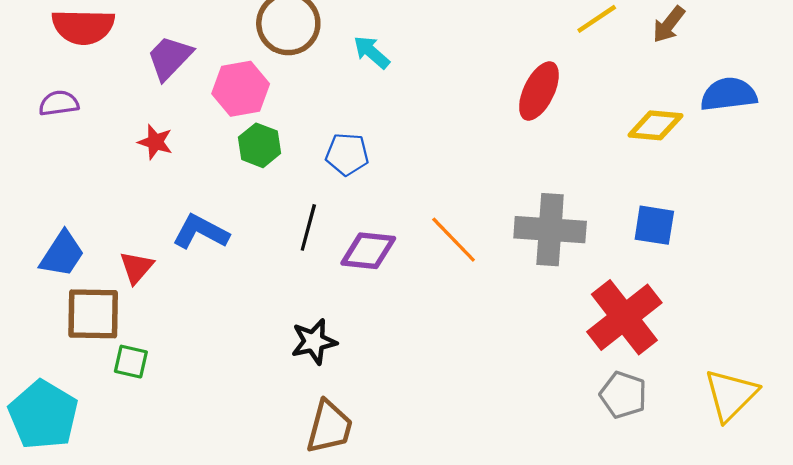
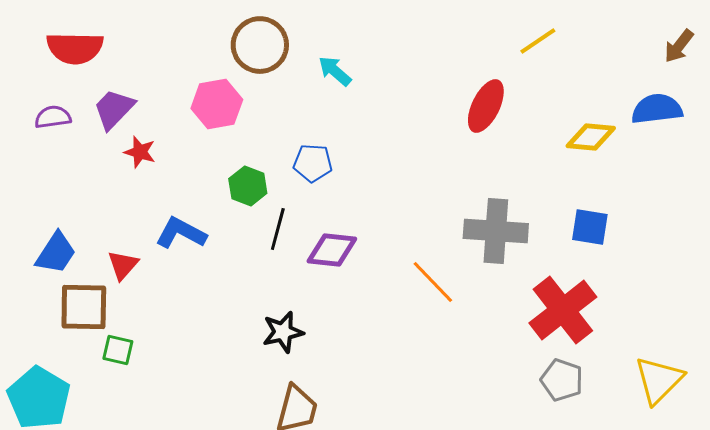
brown arrow: (669, 24) -> (679, 46), moved
purple trapezoid: (170, 58) -> (114, 109), moved
green hexagon: (260, 145) -> (248, 186), moved
orange line: (454, 240) -> (433, 282), moved

